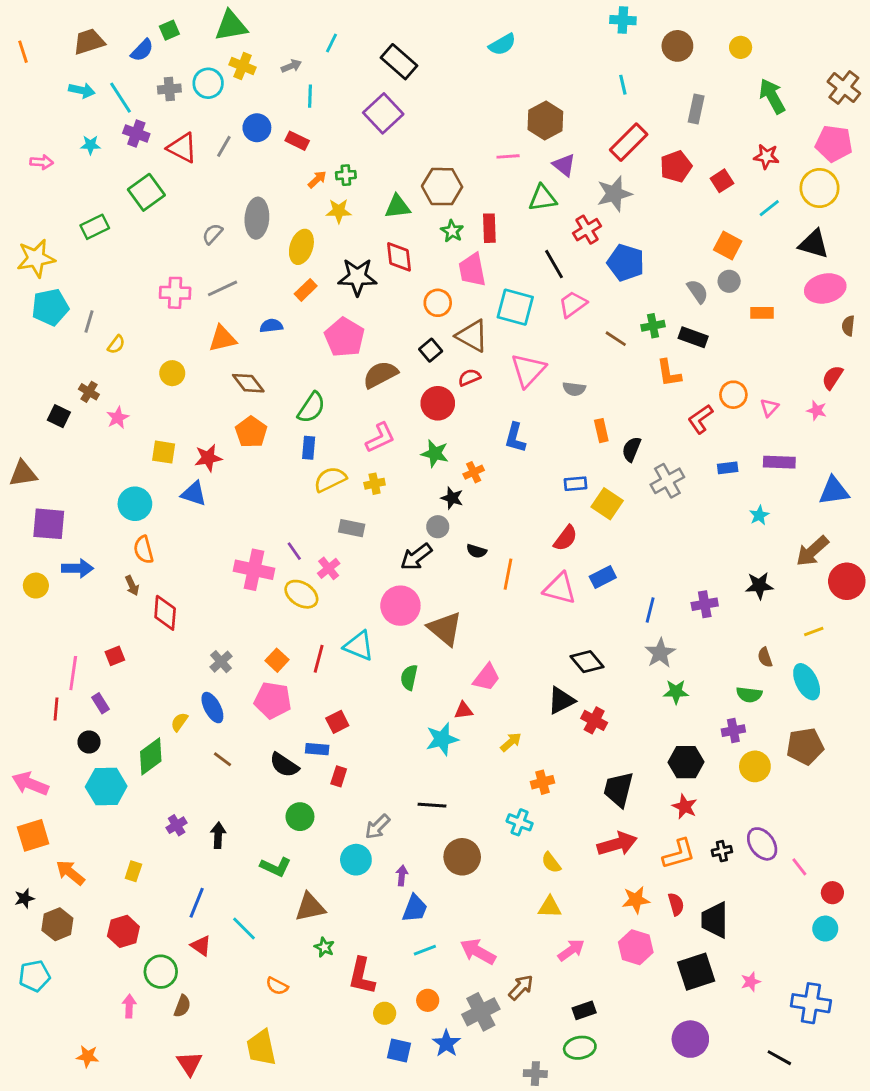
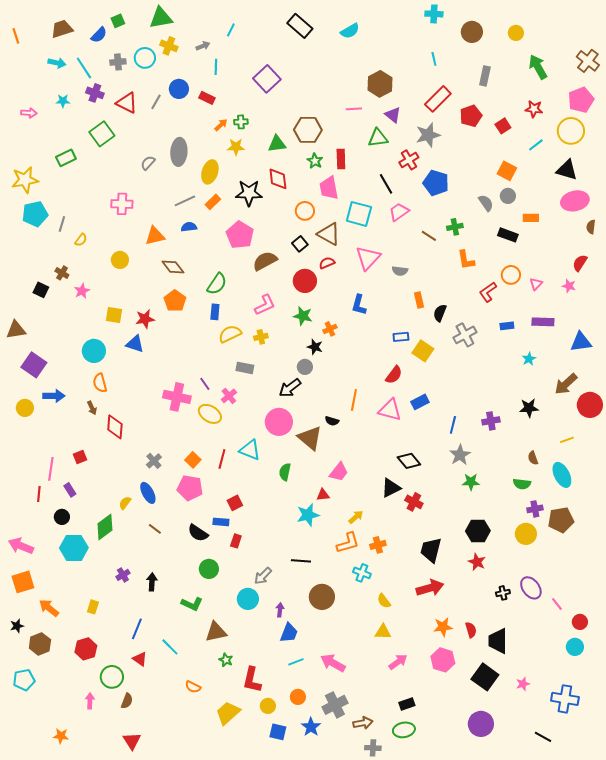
black rectangle: (399, 62) -> (300, 26), moved
pink pentagon: (834, 144) -> (581, 100), turned -30
gray line: (222, 288) -> (185, 201), moved
black rectangle: (693, 337) -> (508, 235), moved
purple square: (49, 524) -> (34, 365), turned 30
black semicircle: (476, 551) -> (332, 421), moved
purple cross: (733, 731) -> (535, 509), moved
orange L-shape: (679, 854) -> (348, 543), moved
black square: (696, 972) -> (485, 677), turned -36
brown arrow: (521, 987) -> (363, 723), moved, turned 36
yellow trapezoid: (261, 1048) -> (228, 713), moved, turned 60

